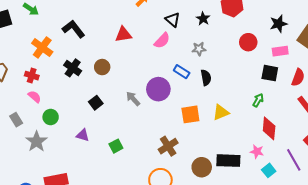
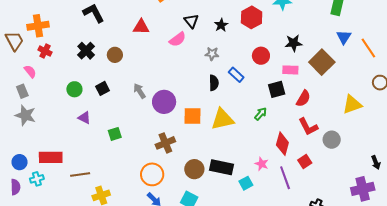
orange cross: (42, 48) -> (38, 26), moved, turned 35
blue rectangle: (182, 72) -> (236, 75), moved
black square: (270, 73) -> (277, 89), turned -36
purple circle: (158, 89) -> (164, 102), moved
pink semicircle: (35, 97) -> (30, 71), moved
yellow triangle: (221, 112) -> (222, 119), size x1.4
green circle: (51, 117) -> (74, 89), moved
red diamond: (269, 128) -> (282, 144), moved
gray star: (36, 141) -> (25, 115), moved, turned -30
pink star: (257, 152) -> (262, 164), moved
cyan square: (269, 170) -> (246, 183), moved

